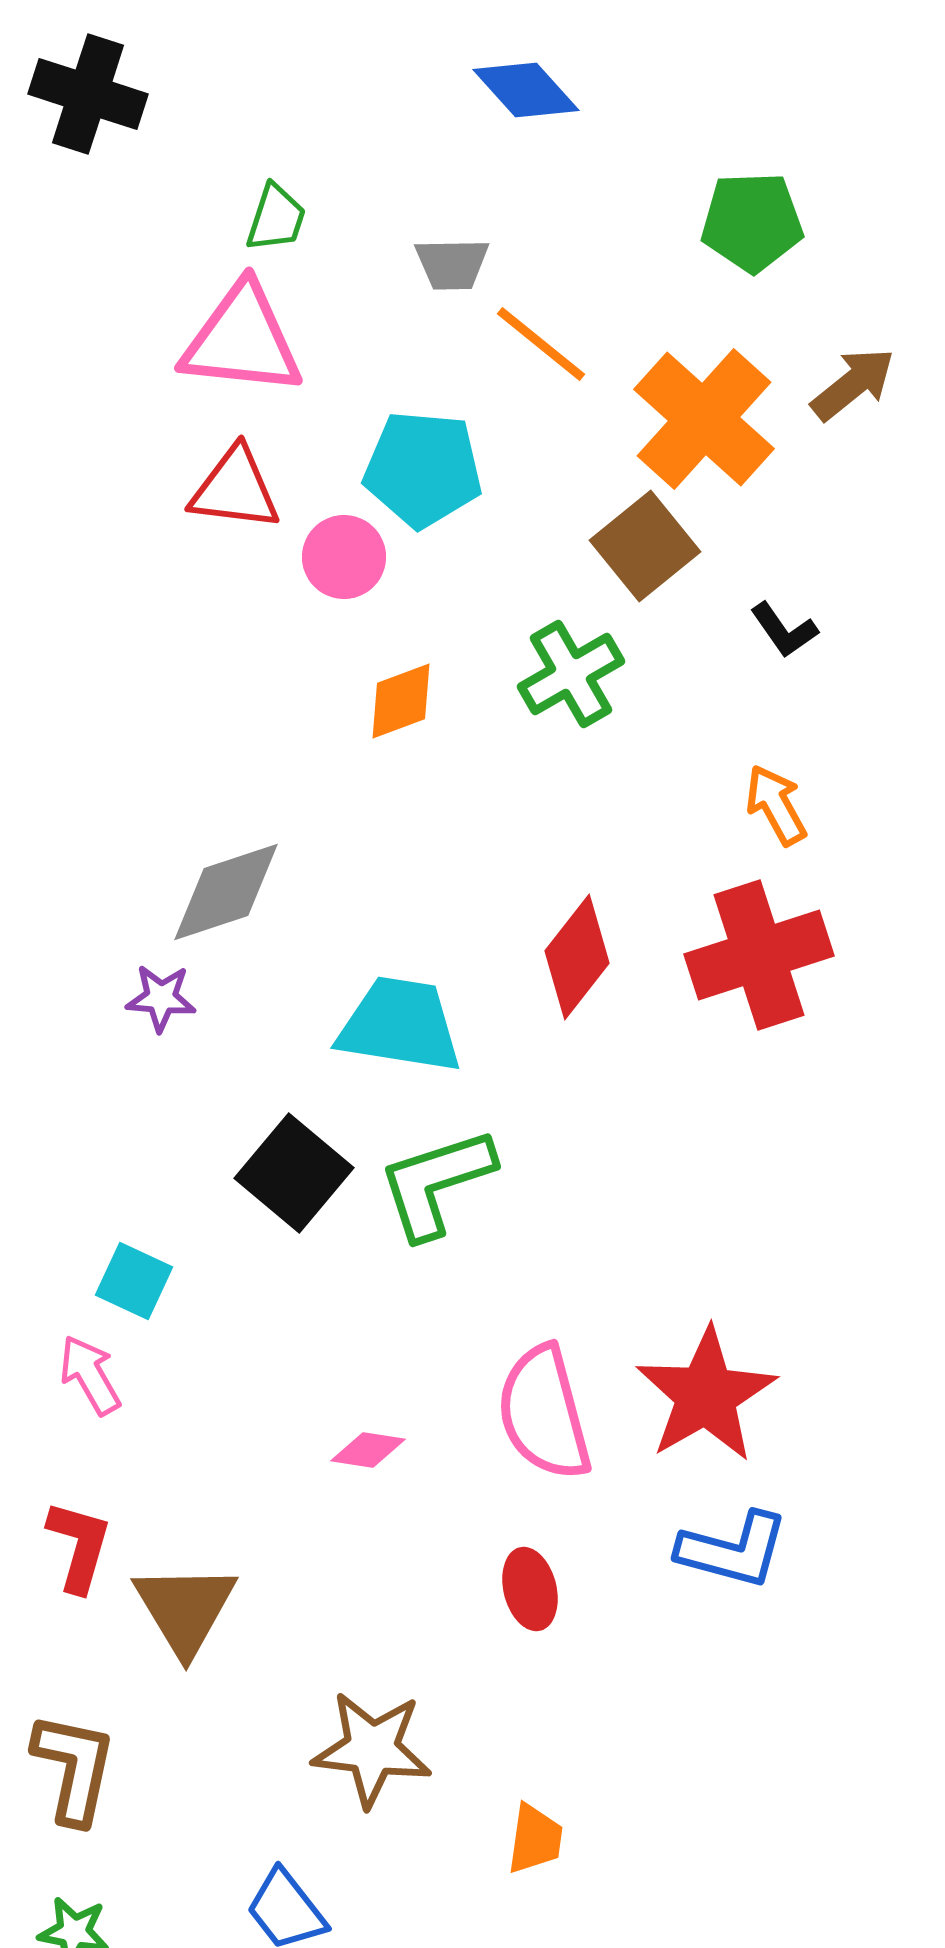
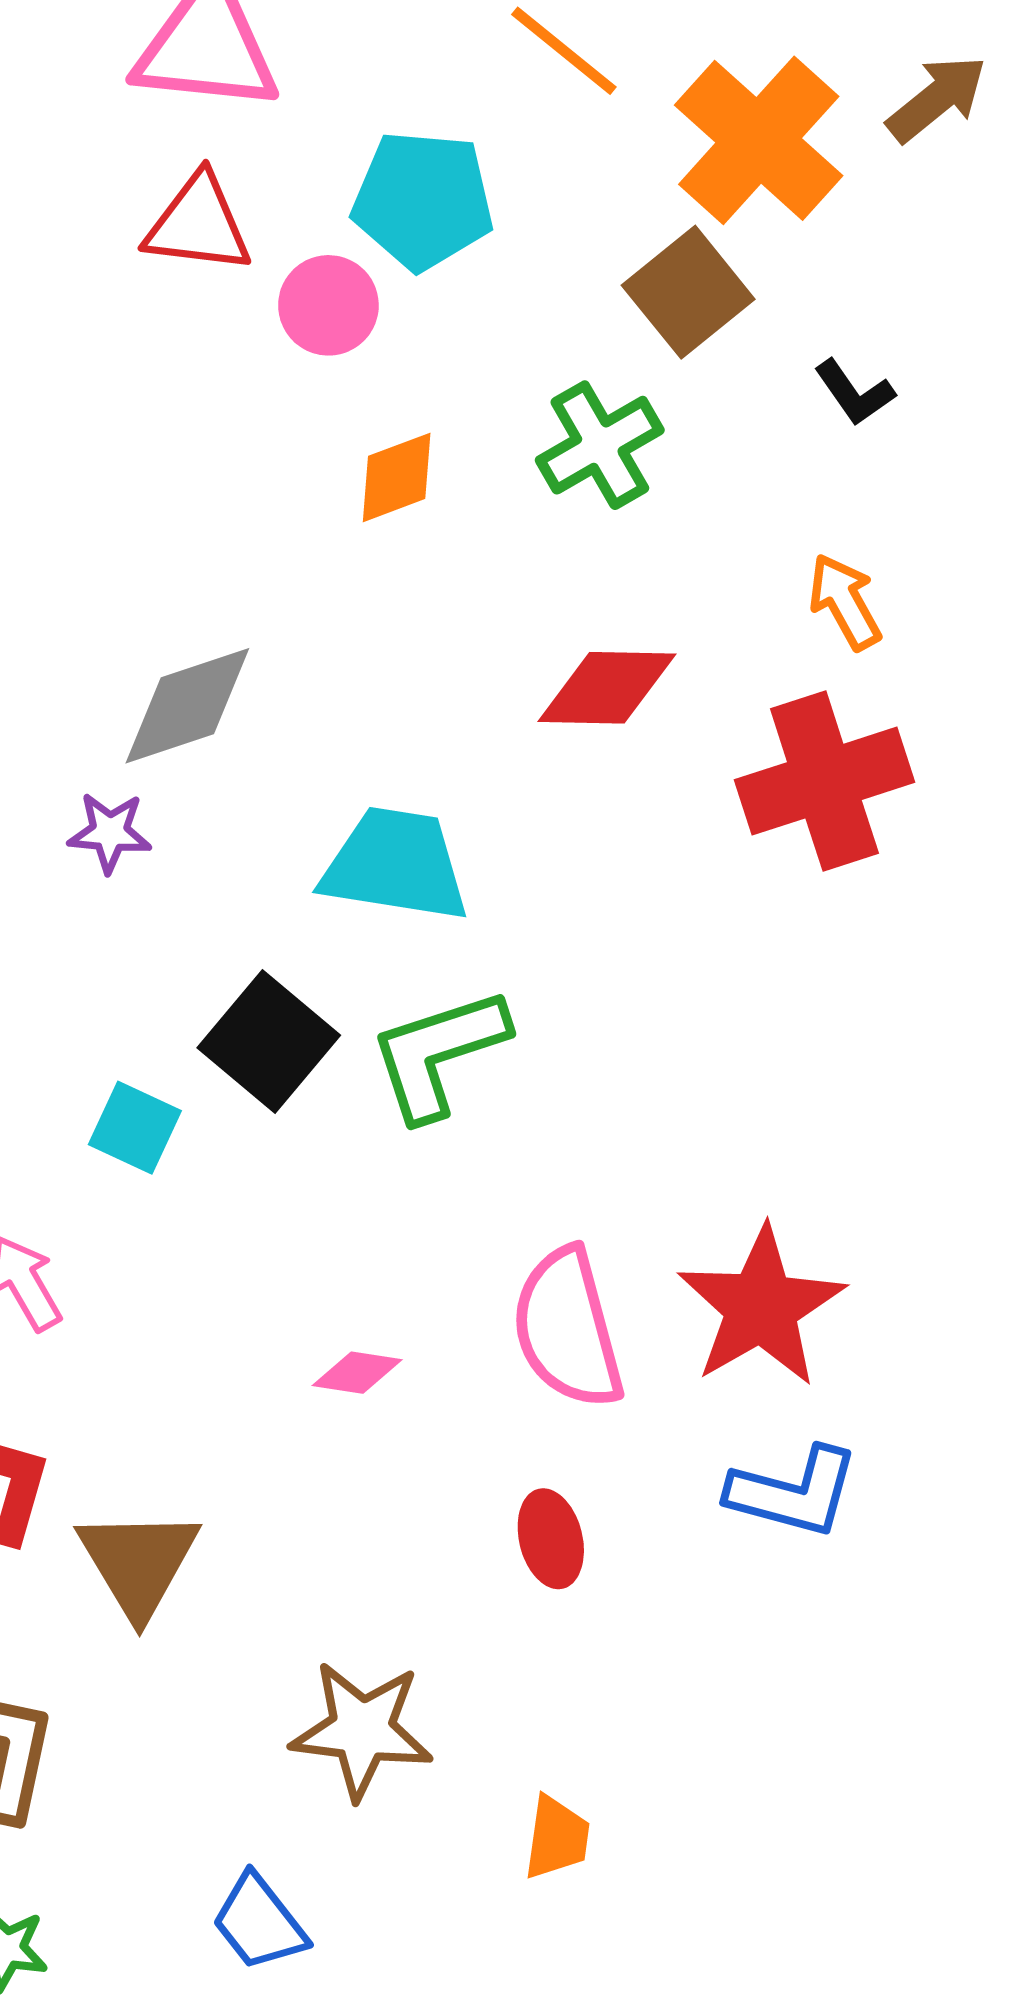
red diamond: (577, 957) -> (607, 688), moved, turned 53
cyan square: (134, 1281) -> (135, 1128), moved

